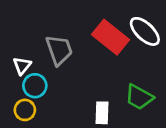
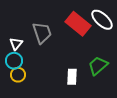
cyan circle: (35, 86) -> (14, 61), moved
green trapezoid: (139, 97) -> (98, 66), turned 110

